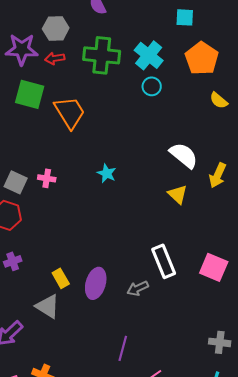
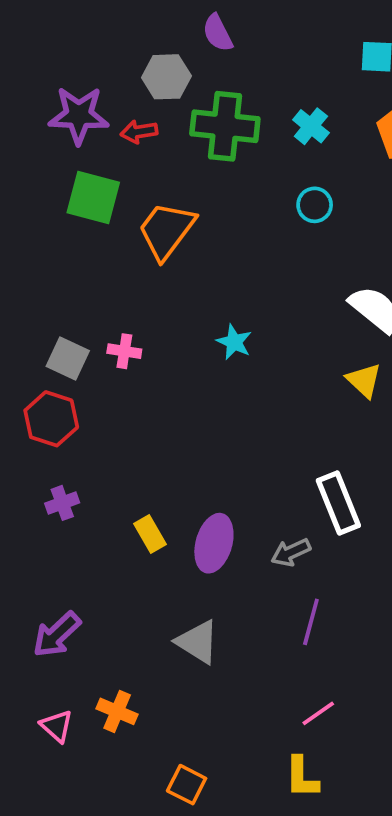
gray hexagon: (56, 28) -> (166, 77), moved
cyan cross: (149, 55) -> (311, 126), size x0.7
cyan circle: (152, 86) -> (315, 205), moved
orange trapezoid: (70, 112) -> (166, 230), turned -111
gray triangle: (48, 306) -> (198, 642), moved
purple line: (123, 348) -> (311, 622), moved

